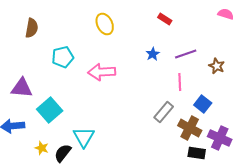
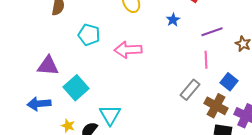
blue star: (153, 54) -> (173, 20), moved
cyan pentagon: (63, 57) -> (89, 35), turned 30

